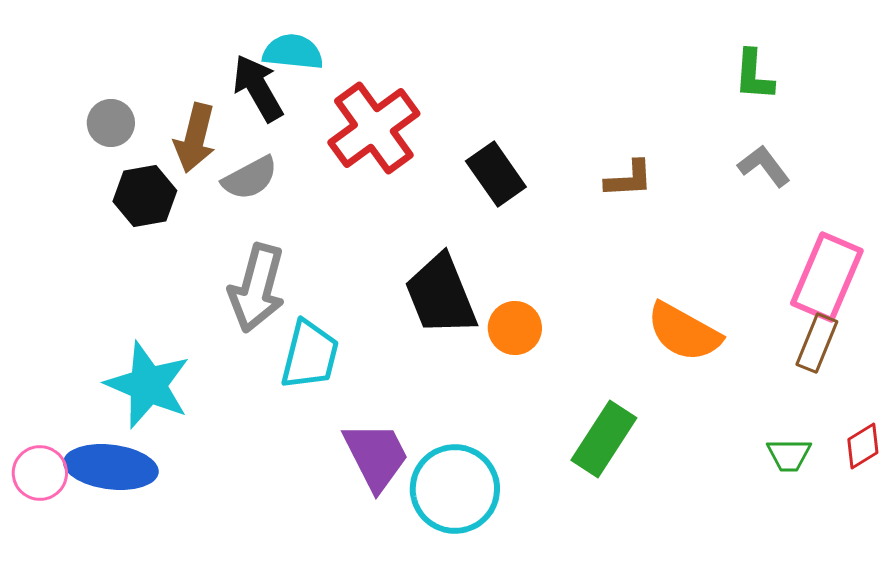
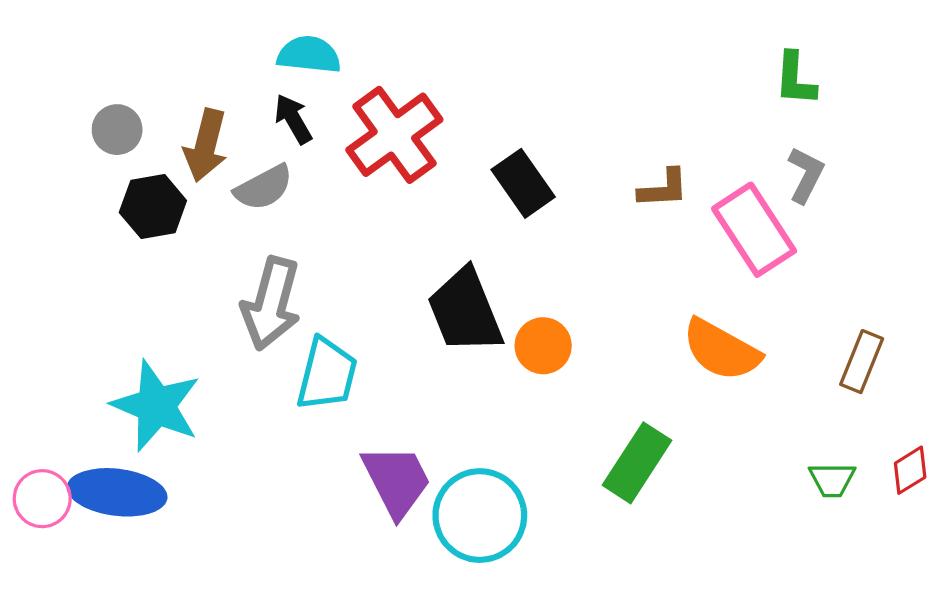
black arrow: (258, 88) -> (293, 119), moved, size x0.7
gray L-shape: (764, 166) -> (806, 175), turned 64
pink rectangle: (827, 277) -> (754, 230), moved, turned -56

